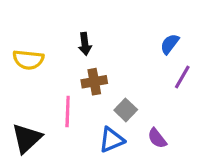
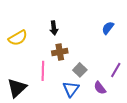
yellow semicircle: (28, 60) -> (18, 38), turned -36
purple line: (182, 77) -> (116, 70), moved
blue triangle: (112, 140) -> (71, 89), turned -30

